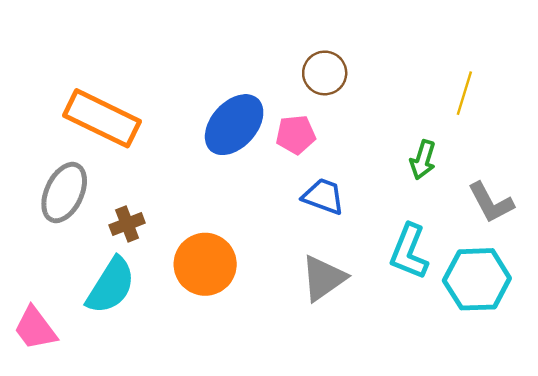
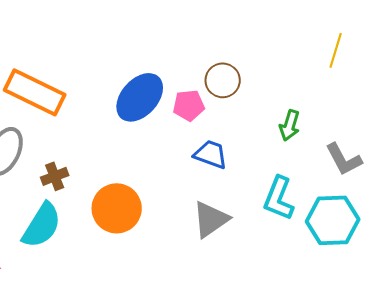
brown circle: (325, 73) -> (223, 80), moved
yellow line: (464, 93) -> (336, 50), moved

